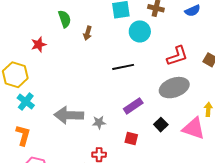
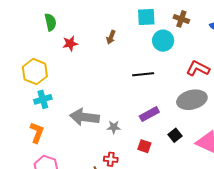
green semicircle: (65, 19) -> (50, 22), moved
red star: (39, 44) -> (70, 43), moved
red L-shape: (177, 56) -> (198, 68), turned -140
cyan cross: (26, 102) -> (43, 99), turned 30

